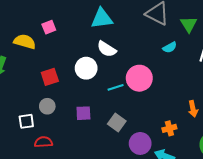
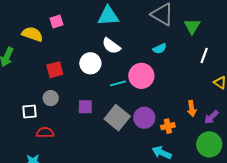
cyan semicircle: (170, 47) -> (160, 49), moved
gray square: (117, 123) -> (117, 118), size x1.4
purple circle: (140, 143) -> (144, 118), moved

